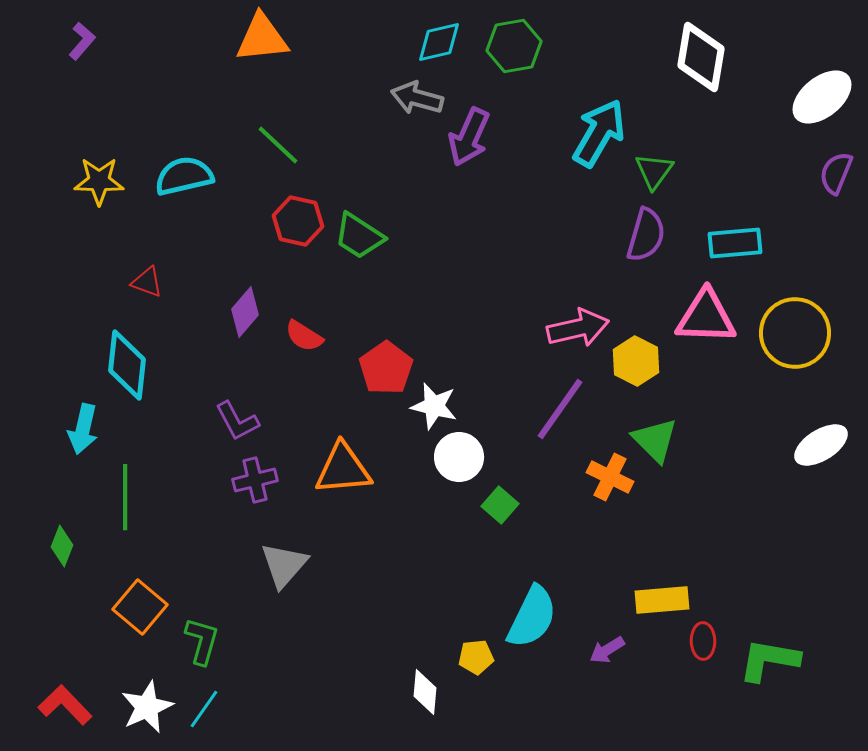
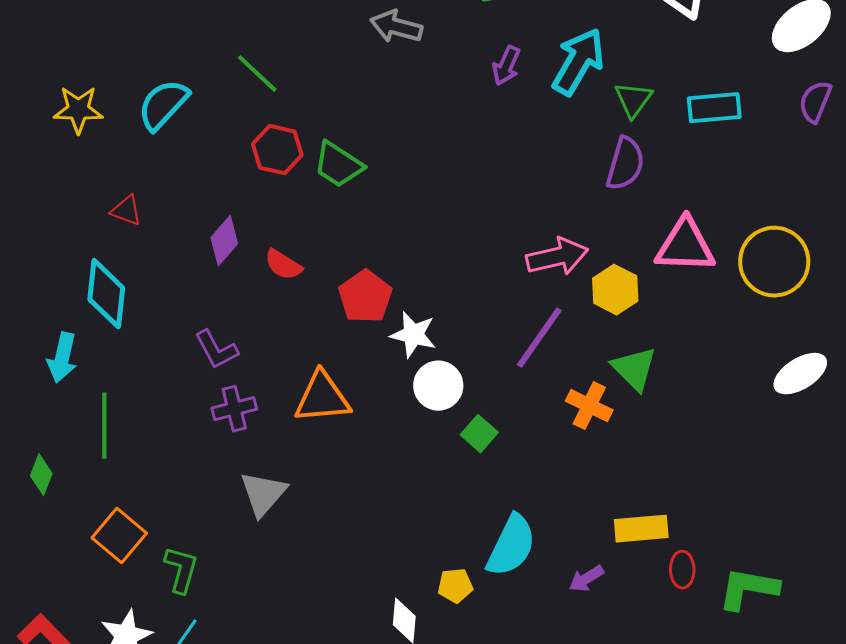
purple arrow: (469, 137) -> (506, 66), moved, size x0.7
cyan semicircle: (184, 176) -> (163, 105), turned -34
cyan rectangle: (735, 243) -> (714, 108), moved

